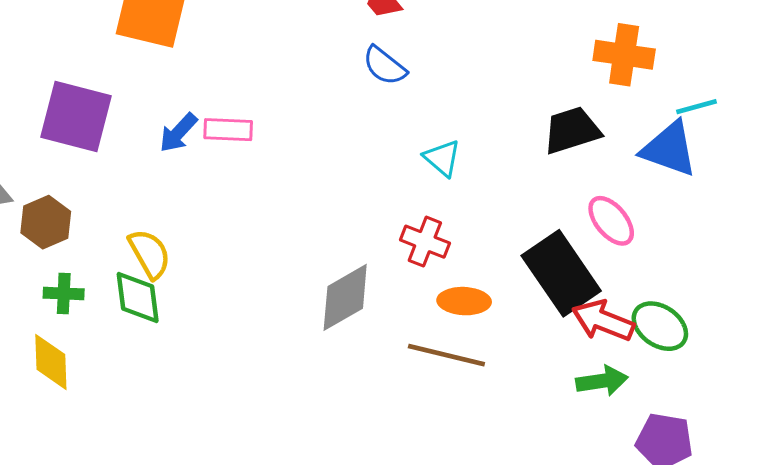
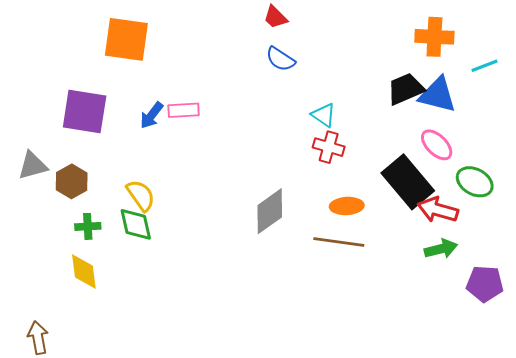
blue triangle: (669, 149) -> (438, 95), moved
red cross: (425, 242) -> (329, 147), moved
green ellipse: (660, 326) -> (475, 182), moved

